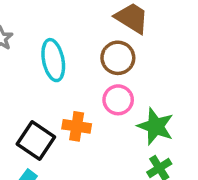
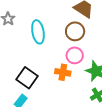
orange cross: (77, 126) -> (63, 72), moved

